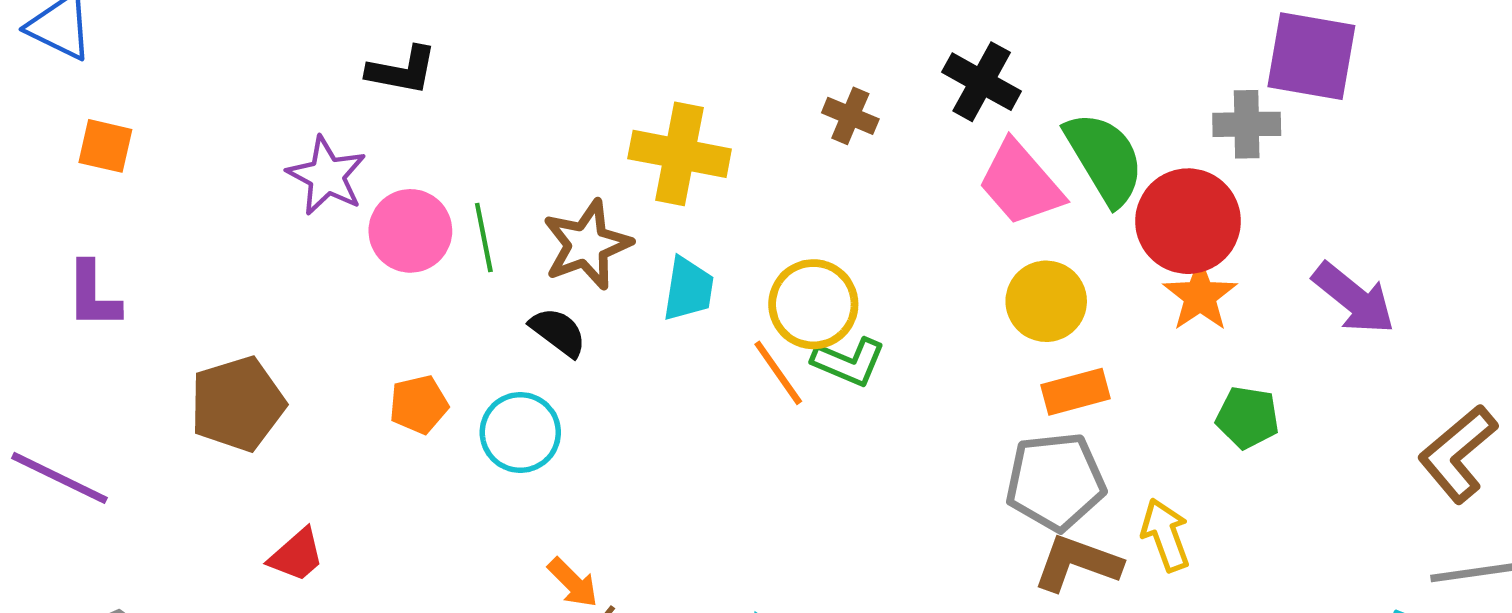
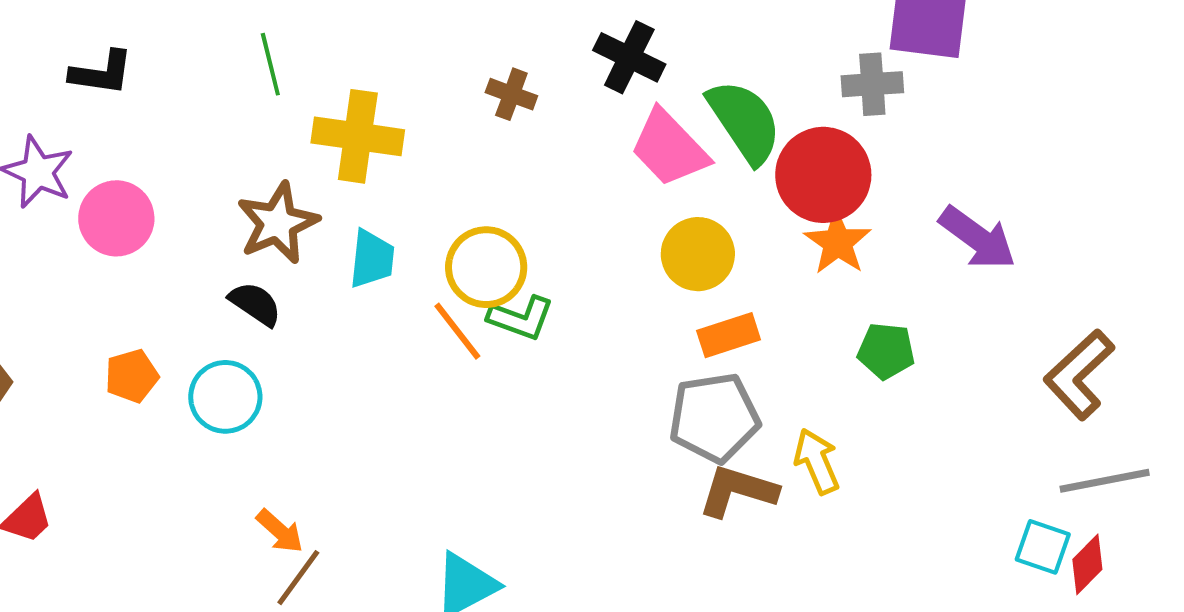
green line: (484, 238) -> (270, 64), moved

